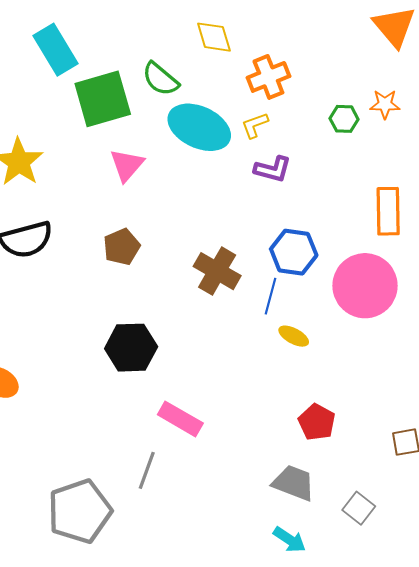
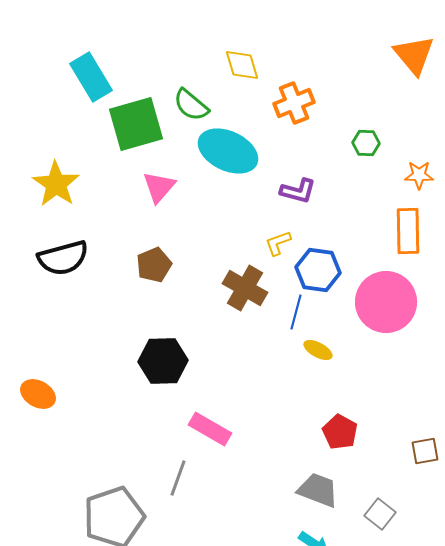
orange star: (385, 104) -> (419, 175), moved
yellow L-shape: (255, 125) -> (278, 243), moved

